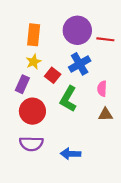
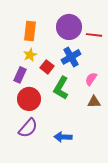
pink semicircle: (102, 89) -> (91, 79), turned 32
purple semicircle: (31, 144) -> (28, 128), turned -50

